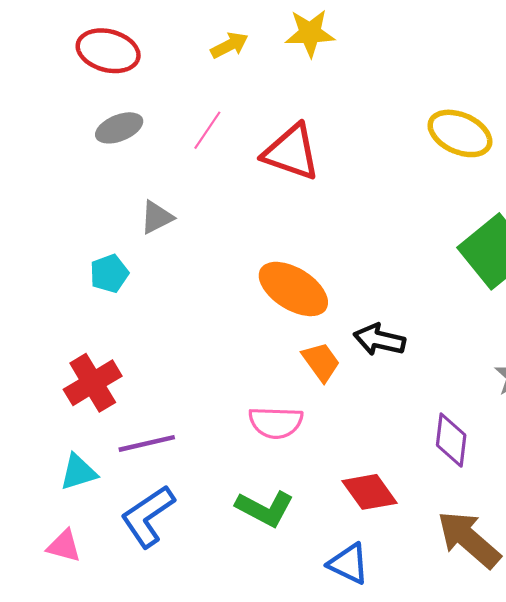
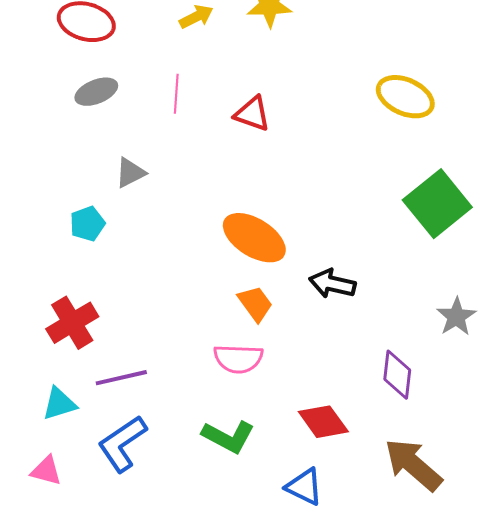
pink line: (207, 130) -> (176, 94), turned -30
red triangle: (291, 152) -> (252, 114), size x0.7
orange trapezoid: (321, 362) -> (255, 304), moved

